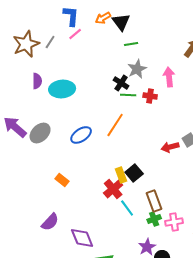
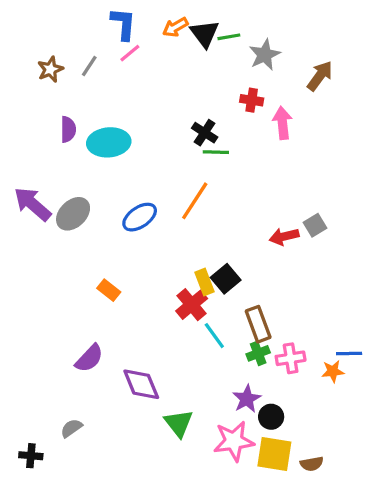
brown star: (26, 44) -> (50, 69), size x0.6
green line: (131, 44) -> (229, 37), moved
gray star: (137, 69) -> (265, 55), moved
red cross: (150, 96) -> (252, 100), moved

